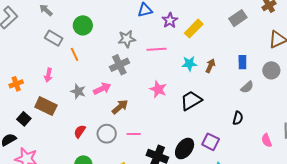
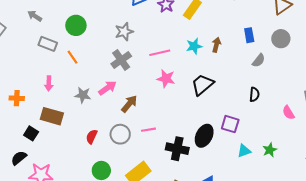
pink line: (157, 49) -> (160, 53), moved
orange cross: (16, 84) -> (17, 98), turned 32

